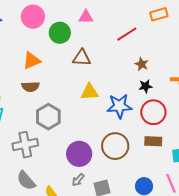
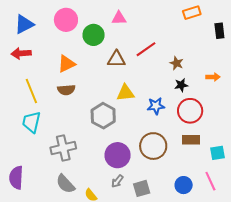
red line: (127, 34) -> (146, 49), moved
blue star: (119, 106) -> (156, 106), size x0.7
gray hexagon: (48, 117) -> (103, 116), moved

